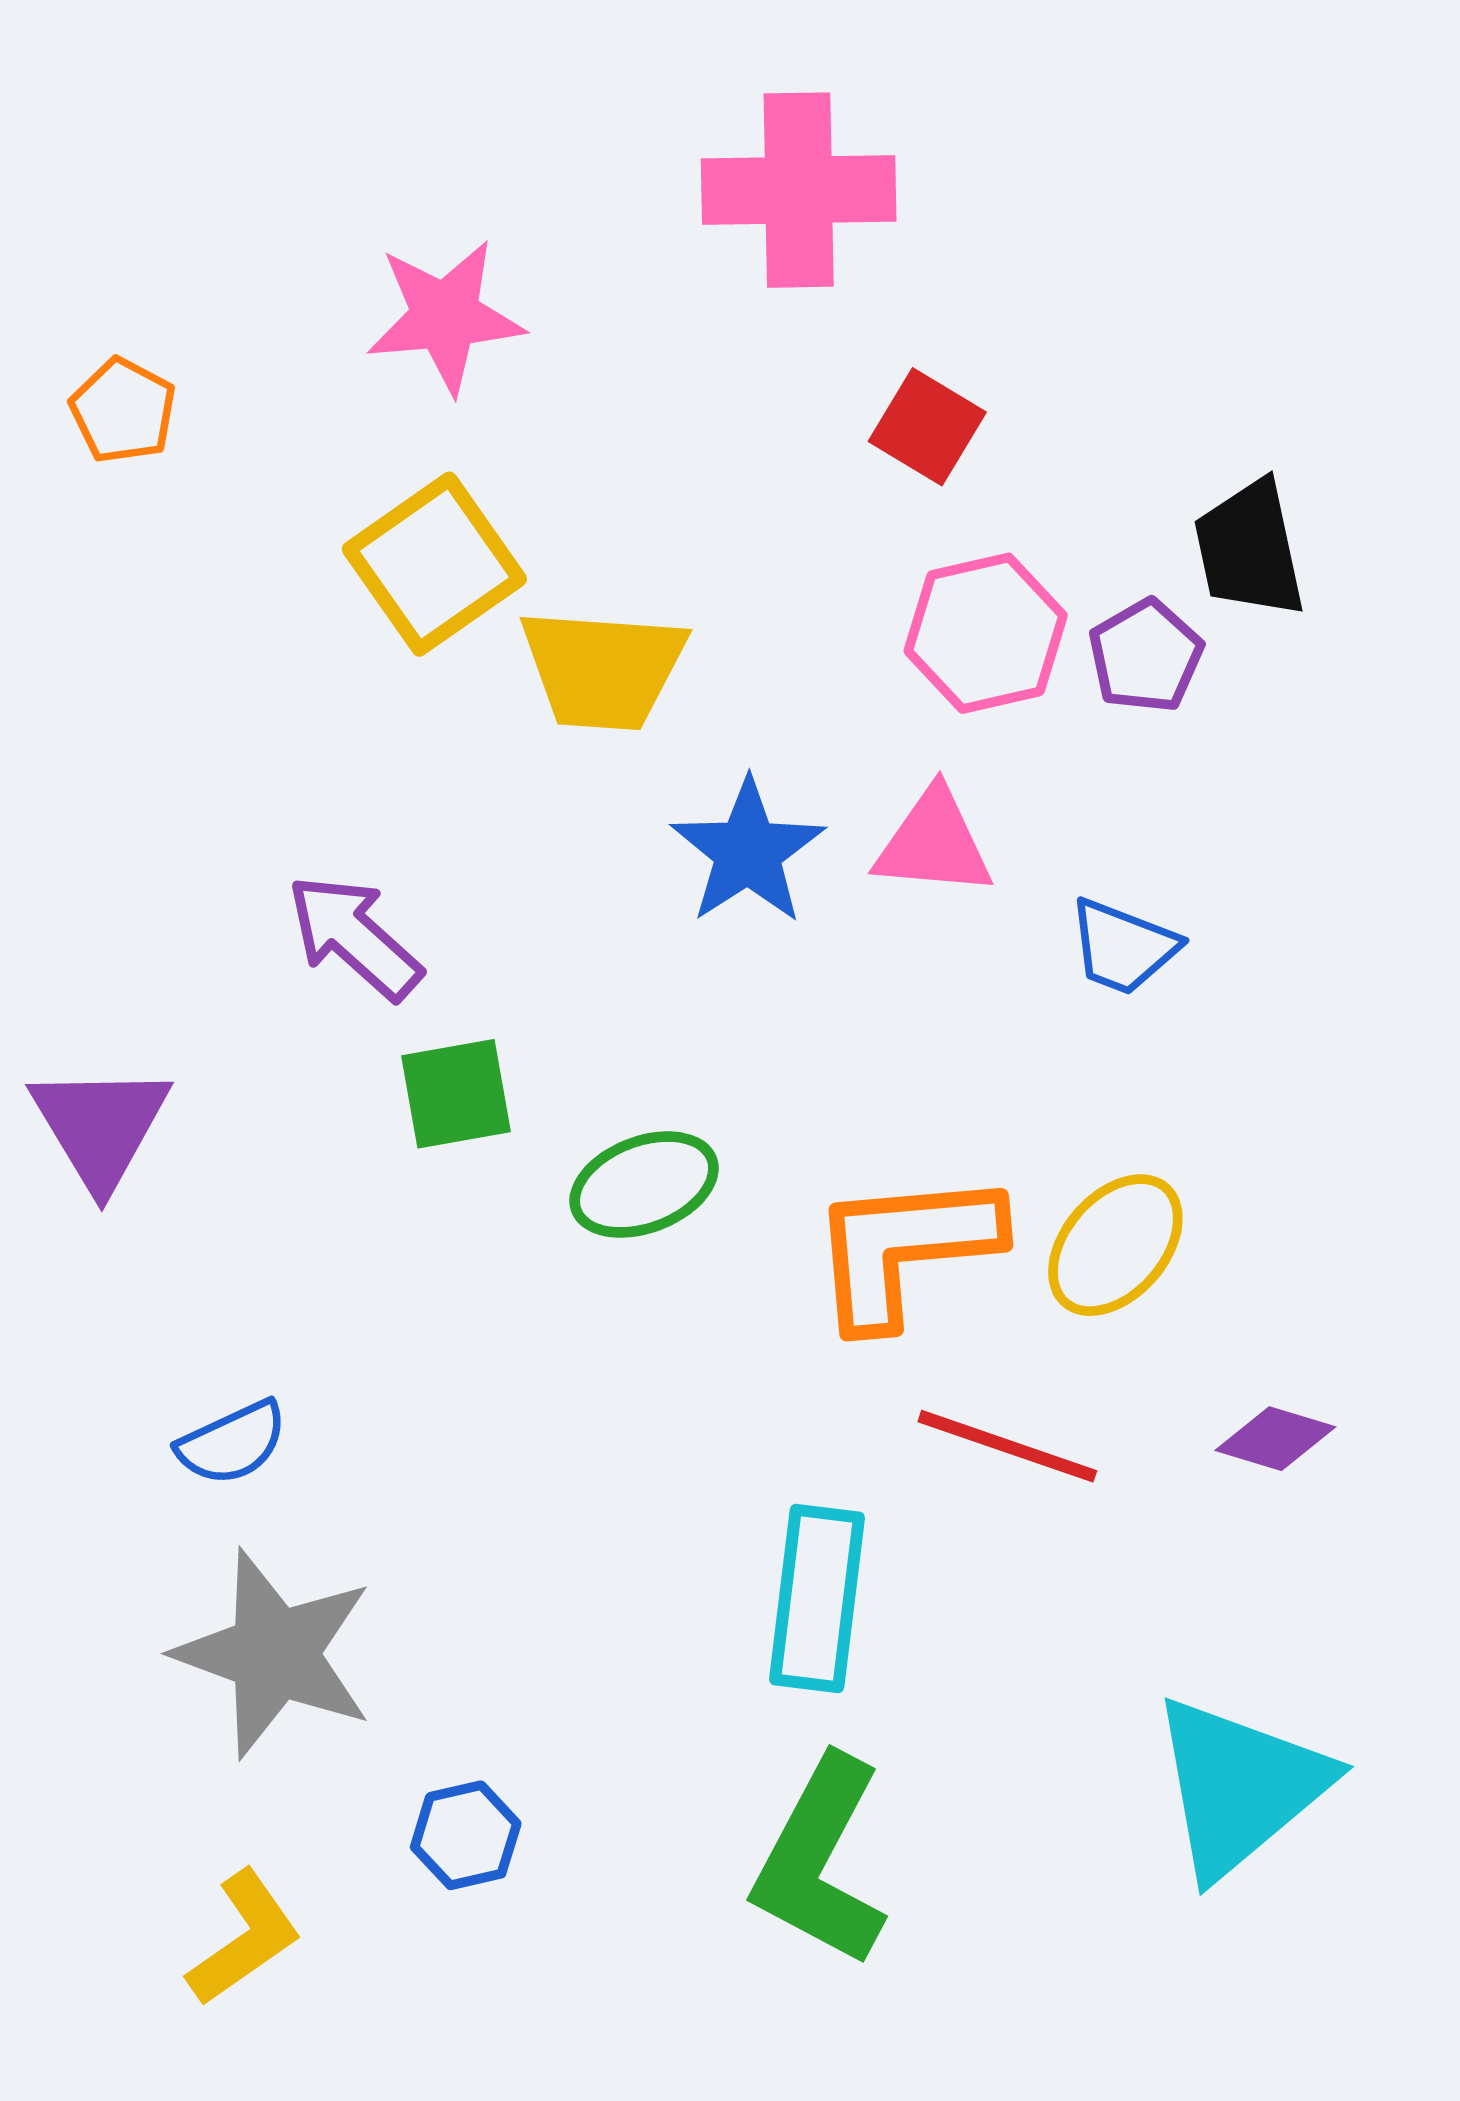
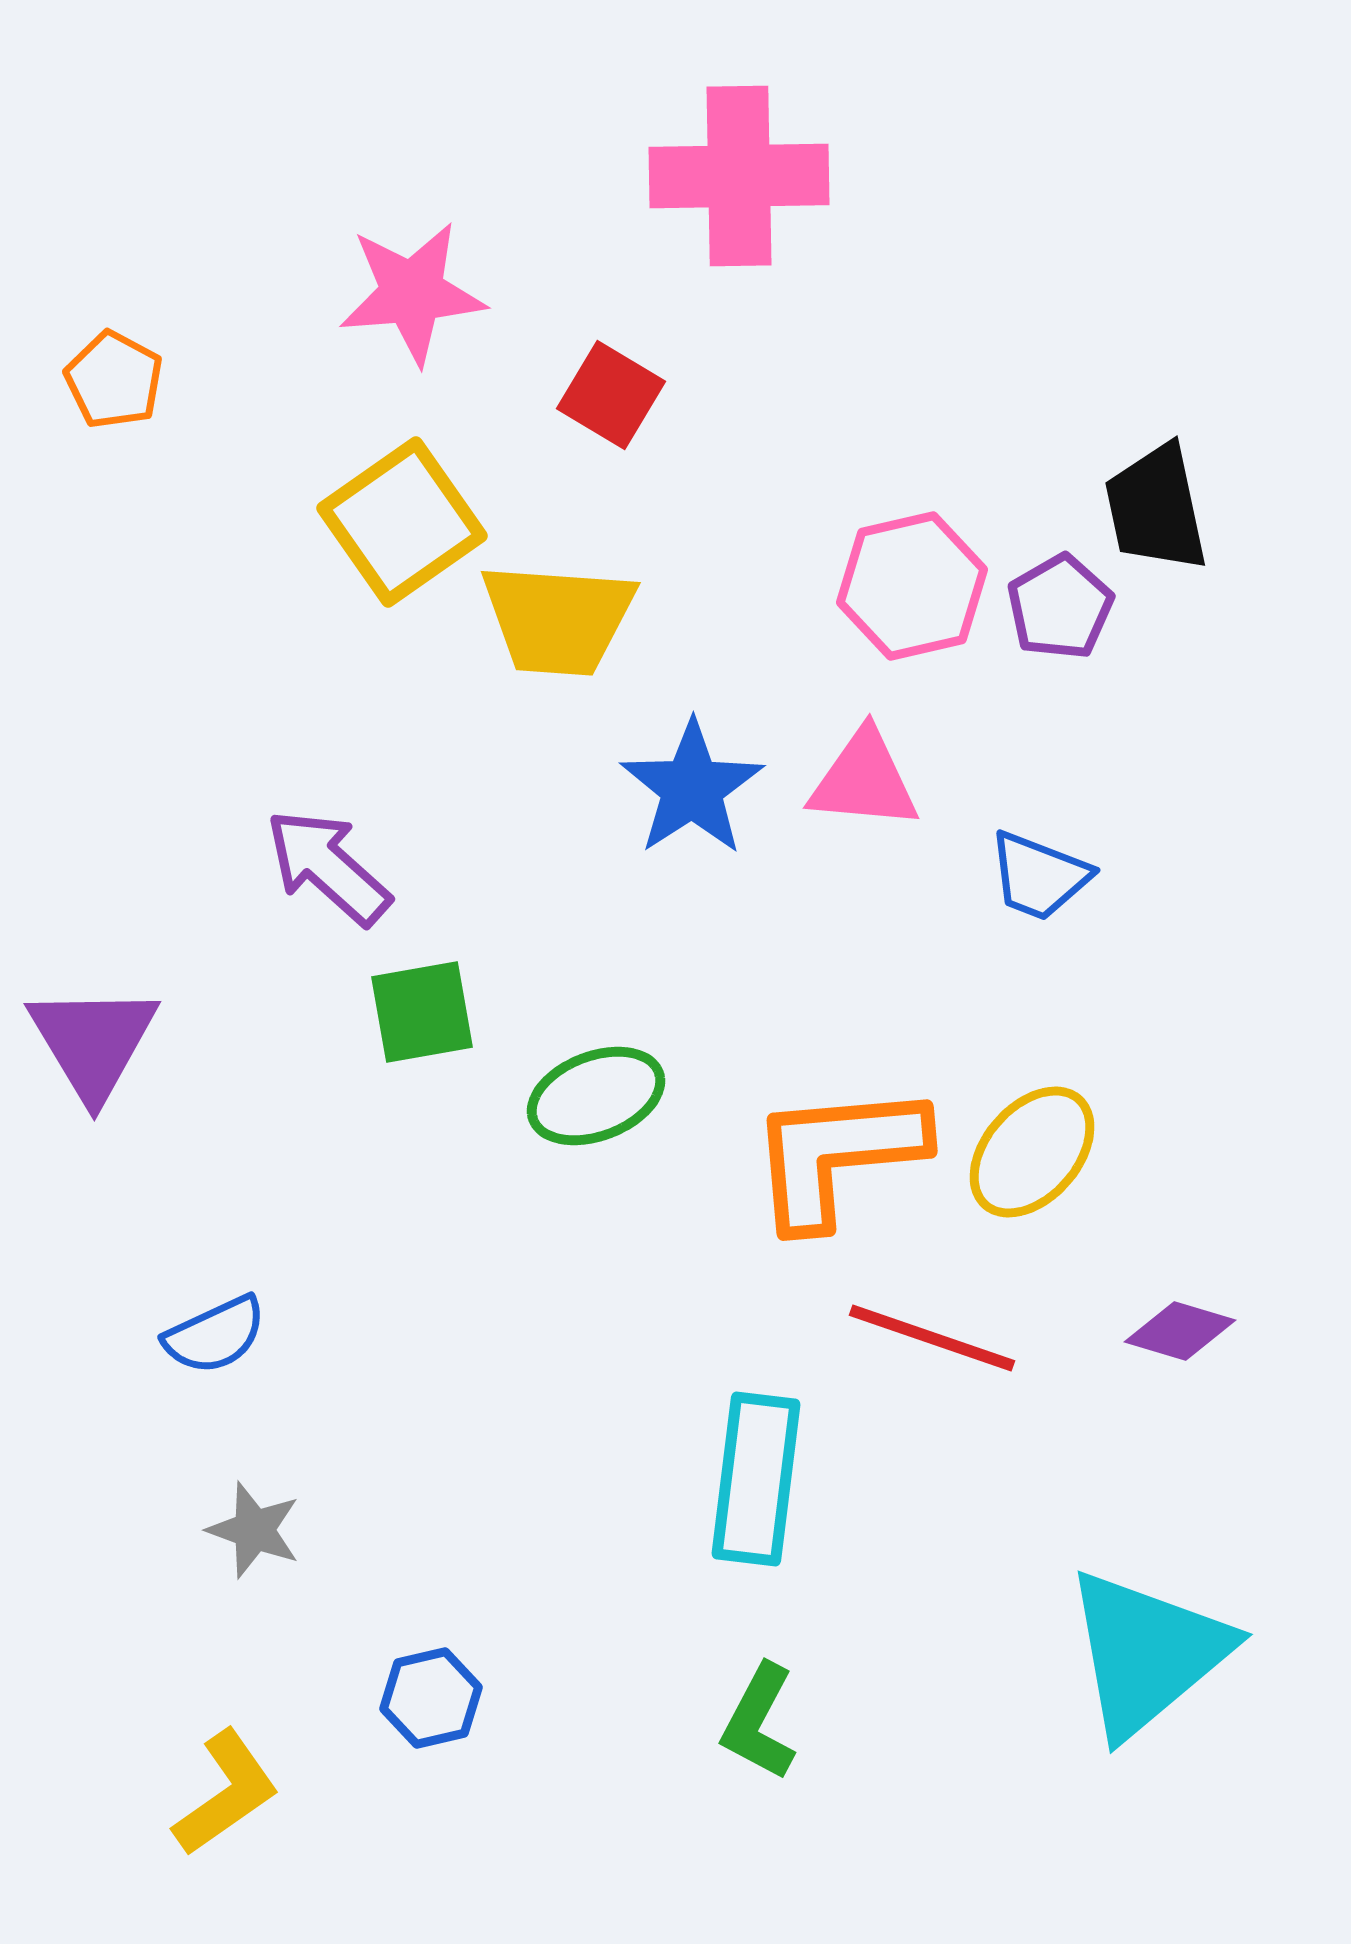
red square: (927, 427) -> (611, 395), moved
gray star: (274, 1654) -> (254, 1530), size x0.5
green L-shape: (820, 1861) -> (759, 1722), size x0.6

